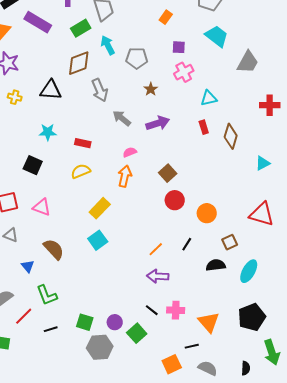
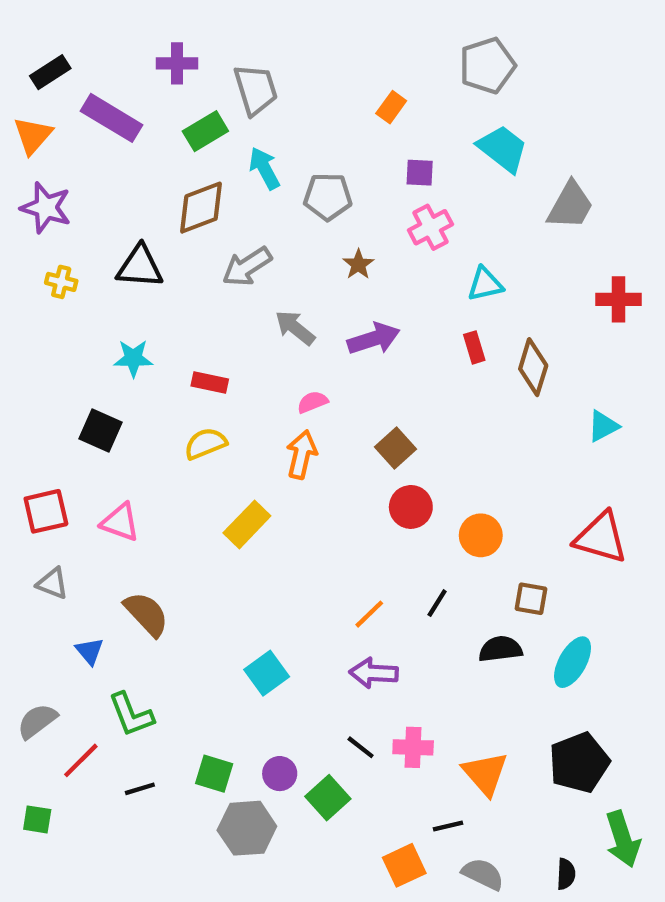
gray arrow: (100, 90) -> (247, 267), turned 80
cyan square: (98, 240) -> (267, 673), moved
brown square: (230, 242) -> (531, 599), turned 35

